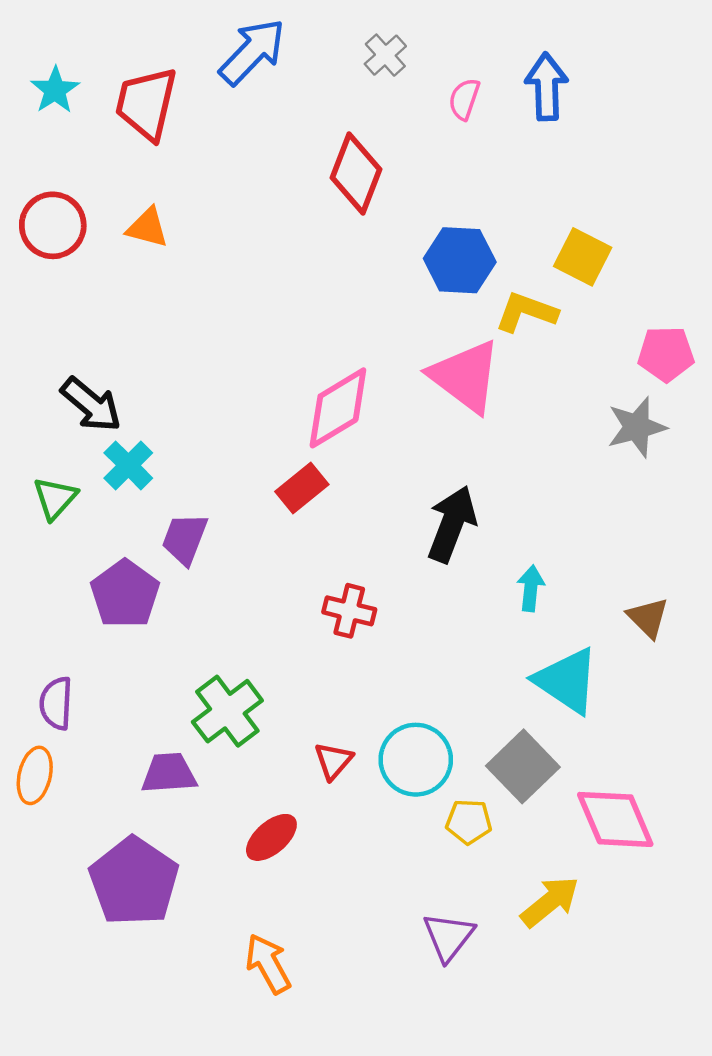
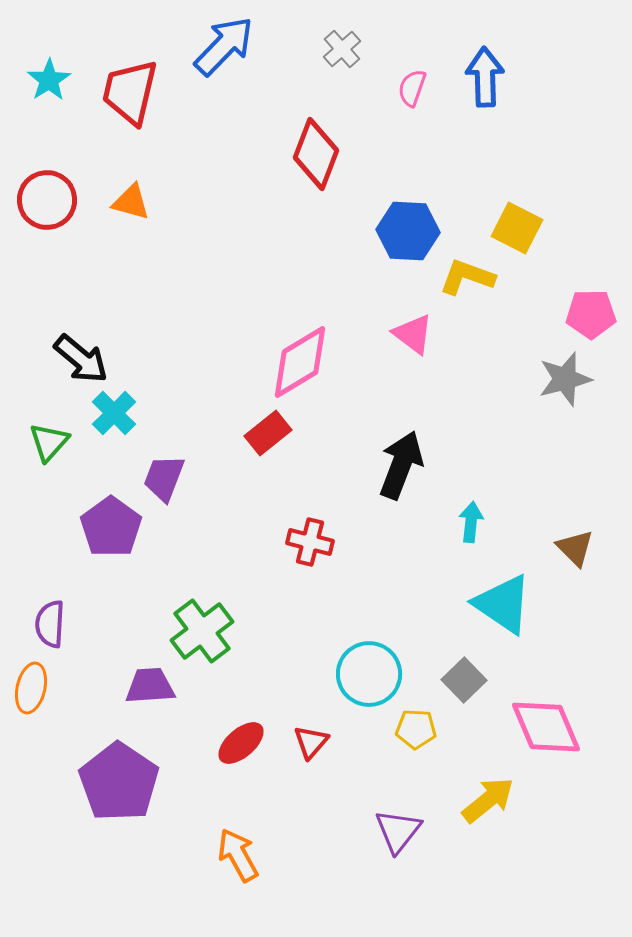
pink triangle: (465, 376) -> (413, 334), size x0.6
red triangle: (333, 761) -> (311, 742), moved
gray square: (523, 766) -> (464, 680), size x0.7

